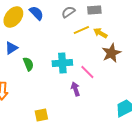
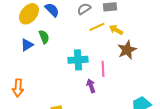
green semicircle: (28, 64) -> (44, 37), moved
pink line: (87, 72) -> (103, 69), turned 42

